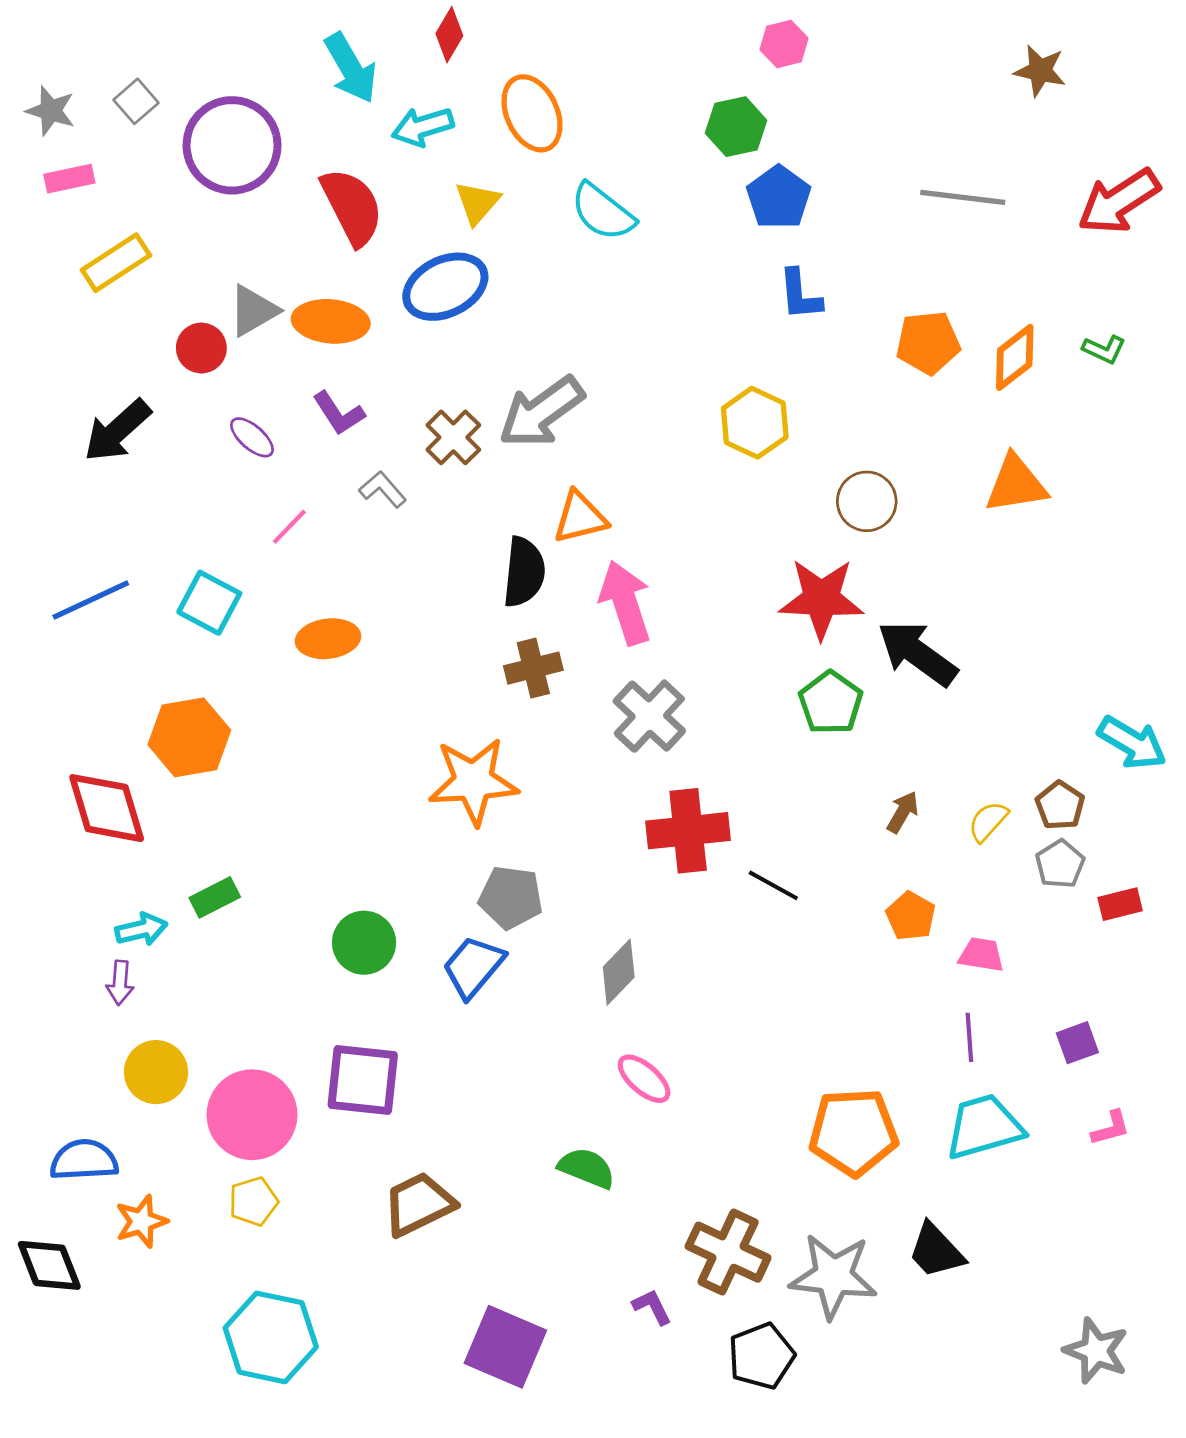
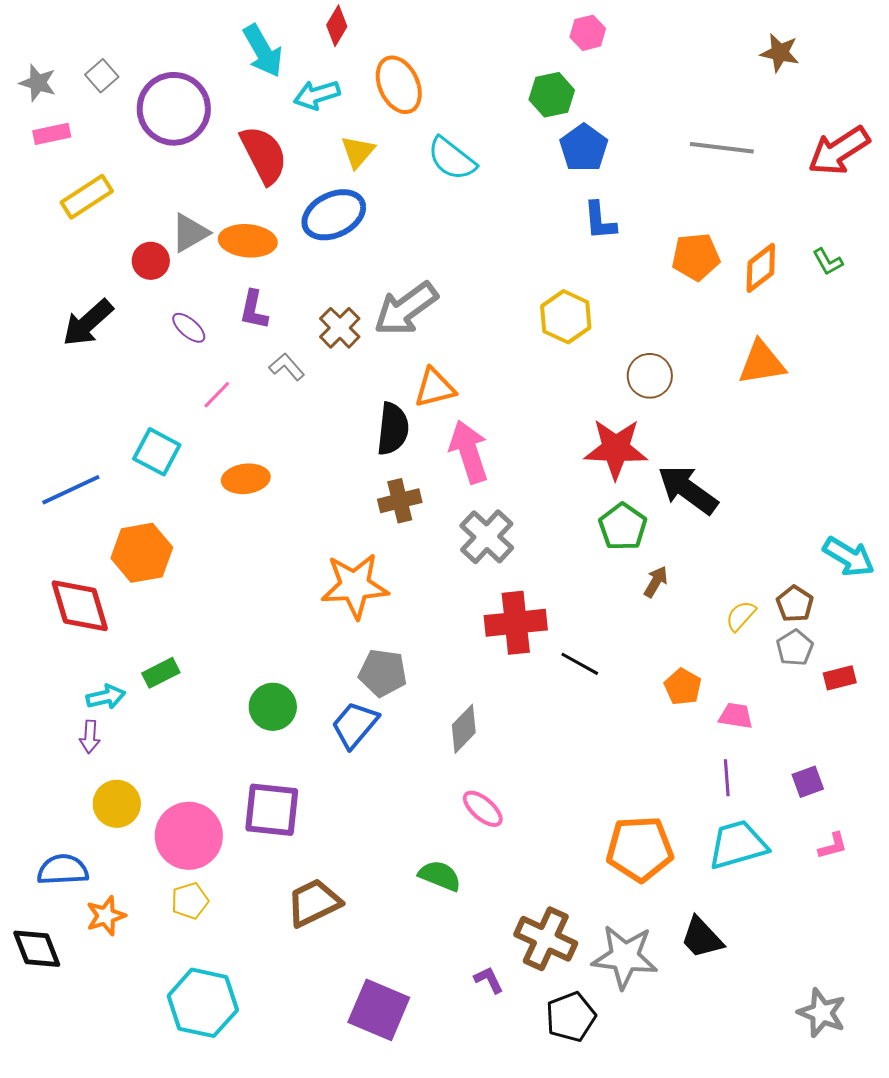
green L-shape: (1104, 349) -> (828, 262), turned 36
purple L-shape: (339, 413) -> (254, 310), turned 45
blue line: (91, 600) -> (71, 490), moved
brown arrow: (903, 812) -> (656, 582), moved

